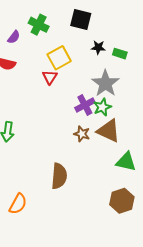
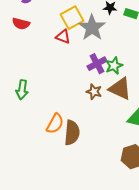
red triangle: (50, 77) -> (63, 37), turned -42
gray star: (105, 83) -> (92, 28), moved
orange semicircle: (18, 204) -> (55, 124), moved

